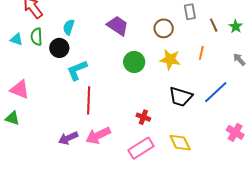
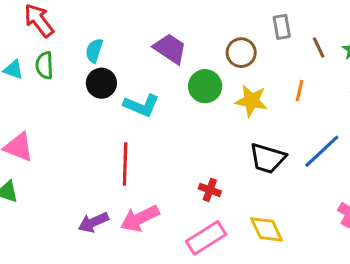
black circle: (59, 48) -> (101, 83), moved
green circle: (134, 62) -> (205, 86), moved
cyan L-shape: (77, 70) -> (141, 105), moved, turned -135

